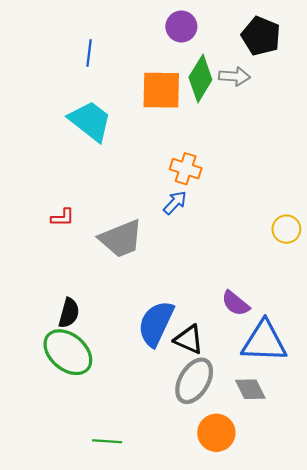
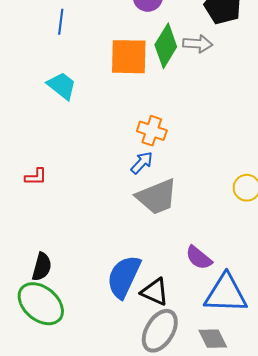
cyan trapezoid: (90, 121) -> (62, 86), size x0.7
gray trapezoid: (121, 239) -> (157, 197), moved

